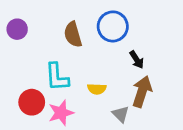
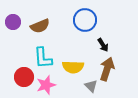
brown semicircle: (73, 34) -> (40, 26), moved, turned -96
yellow semicircle: (97, 89) -> (73, 67), size x1.5

